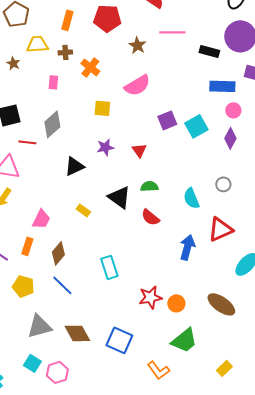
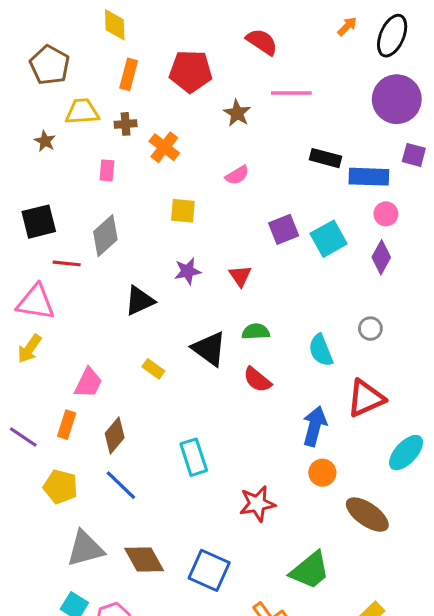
black rectangle: (209, 51) -> (325, 158), moved
pink semicircle: (137, 85) -> (237, 175), size x0.6
orange circle: (176, 303) -> (322, 473), moved

